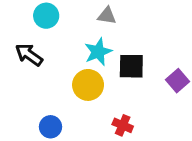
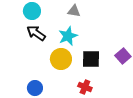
black arrow: (29, 55) -> (36, 33), moved
black square: (131, 66) -> (91, 59), moved

